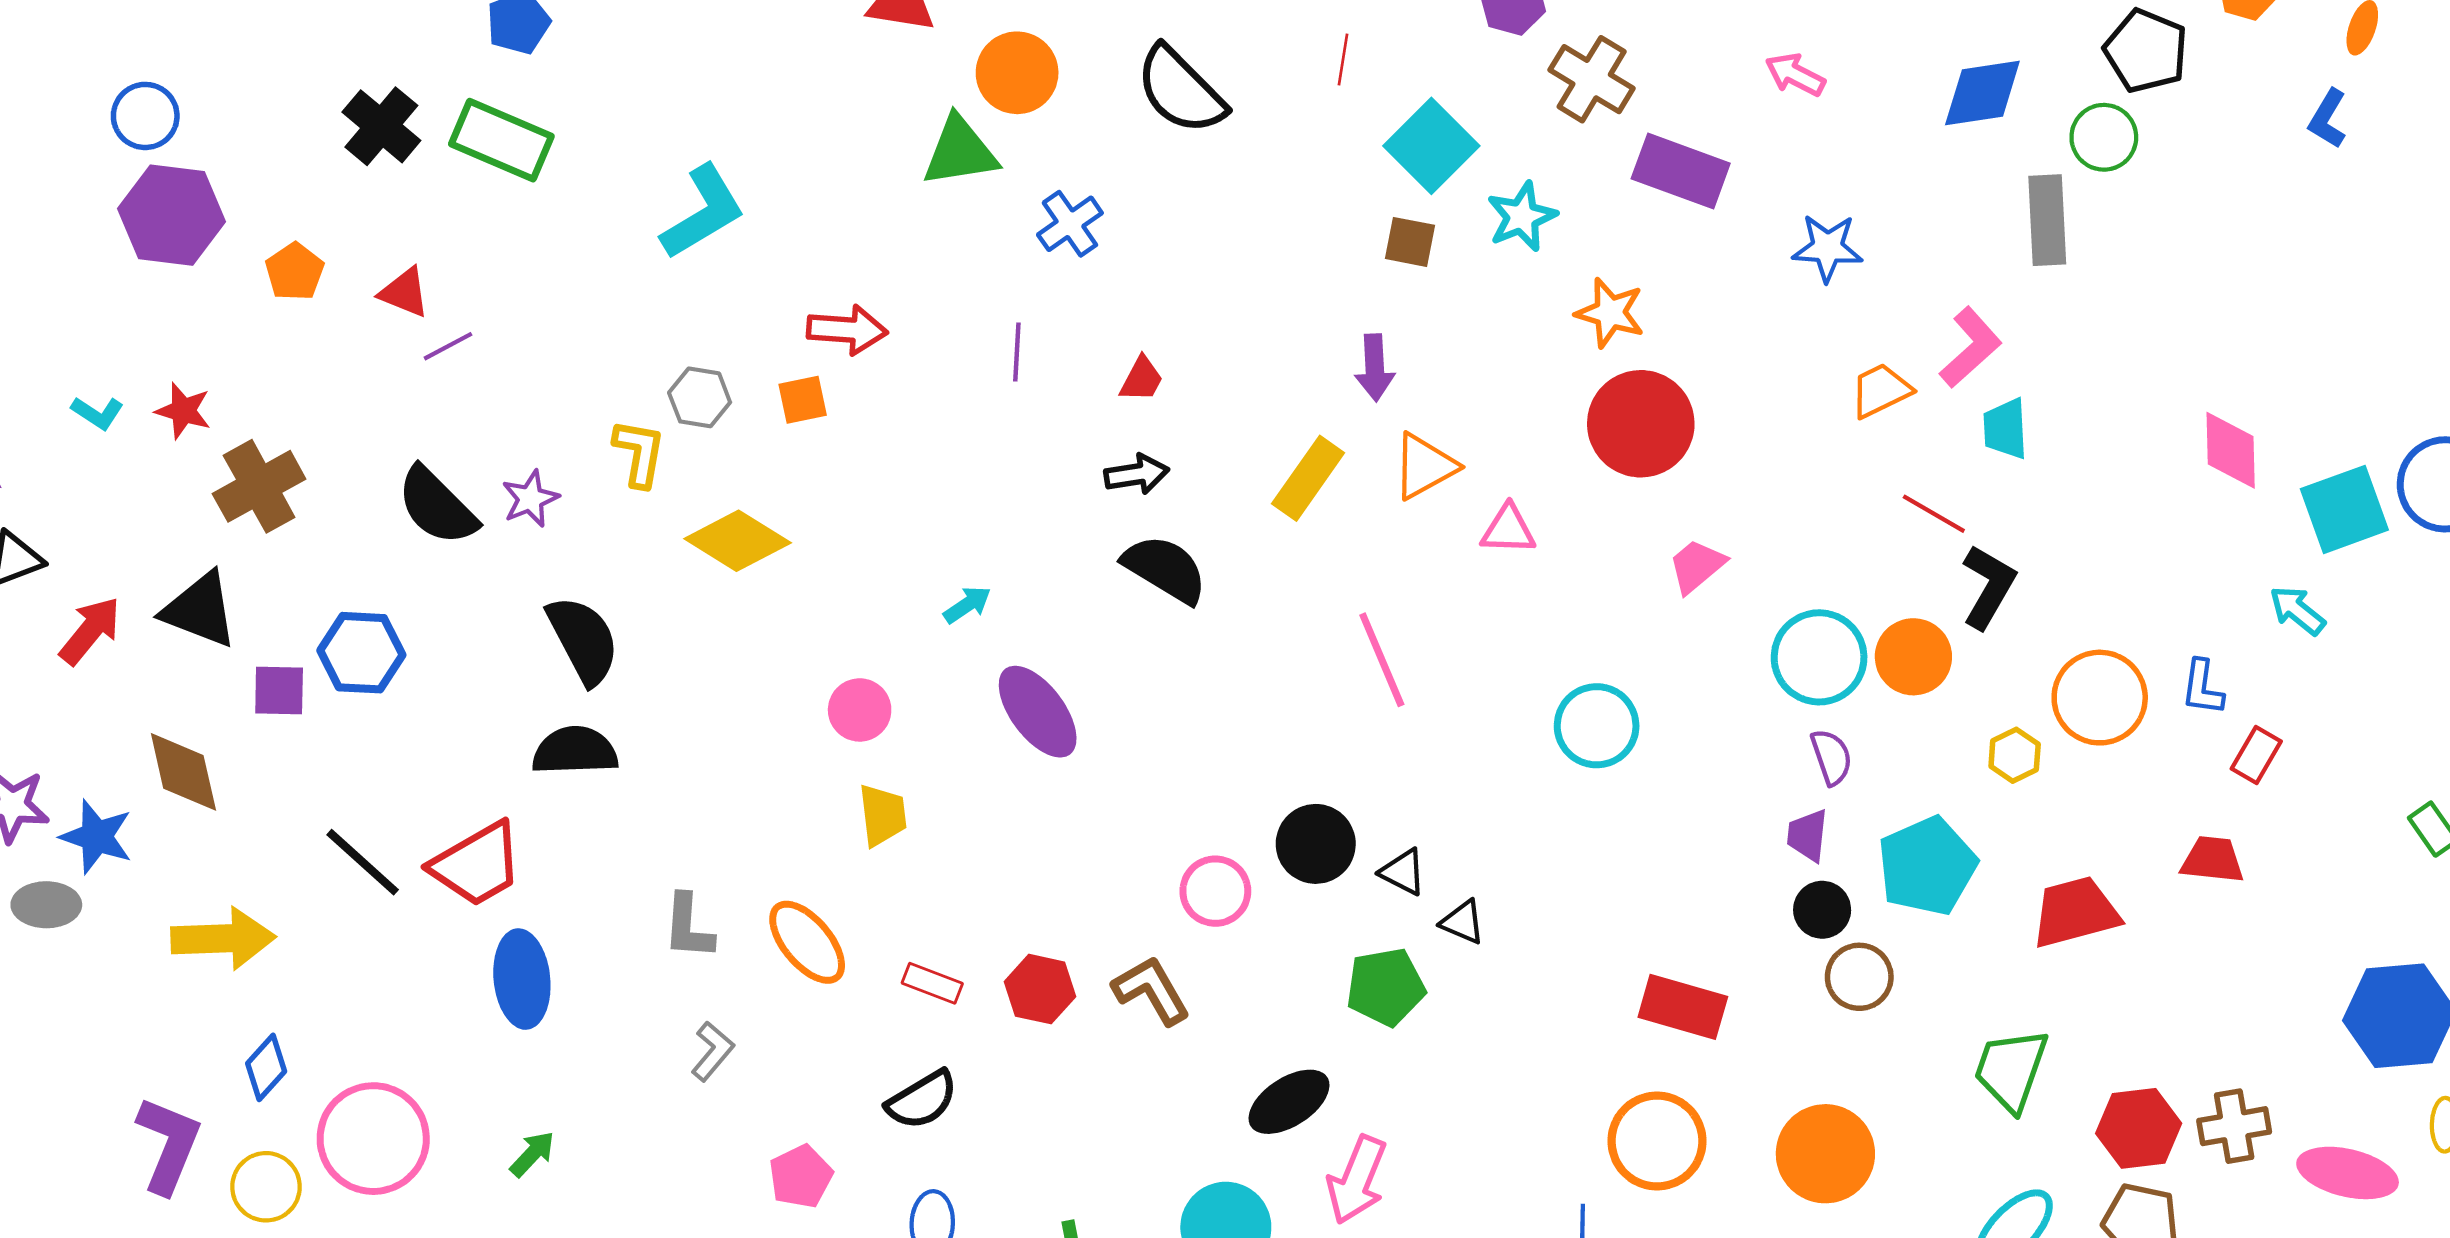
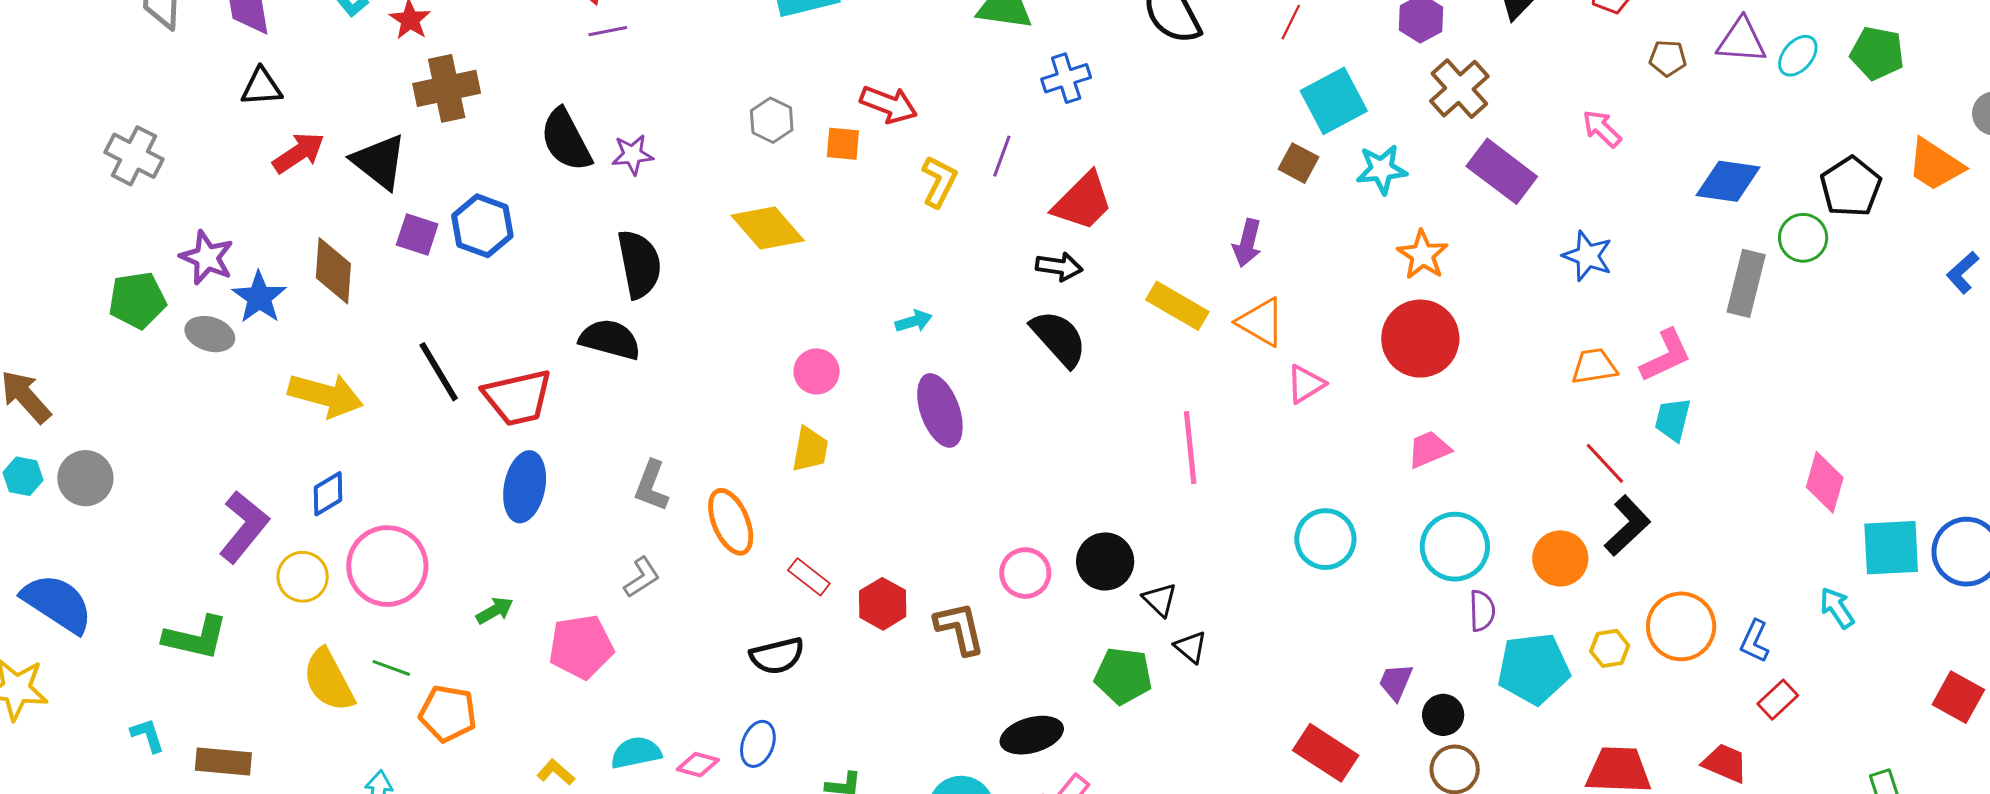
red trapezoid: (1142, 379) -> (1083, 201), size x1.8
yellow L-shape: (639, 453) -> (939, 181), moved
orange triangle: (1424, 466) -> (1261, 322), turned 42
yellow rectangle: (1308, 478) -> (1177, 306), turned 68
pink triangle: (1508, 530) -> (1306, 384), turned -51
cyan circle: (1819, 657) -> (1455, 547), moved
purple trapezoid: (1808, 835) -> (1396, 682), moved
cyan pentagon: (1927, 866) -> (1534, 669), moved
pink pentagon: (801, 1176) -> (581, 647), moved, size x1.4

